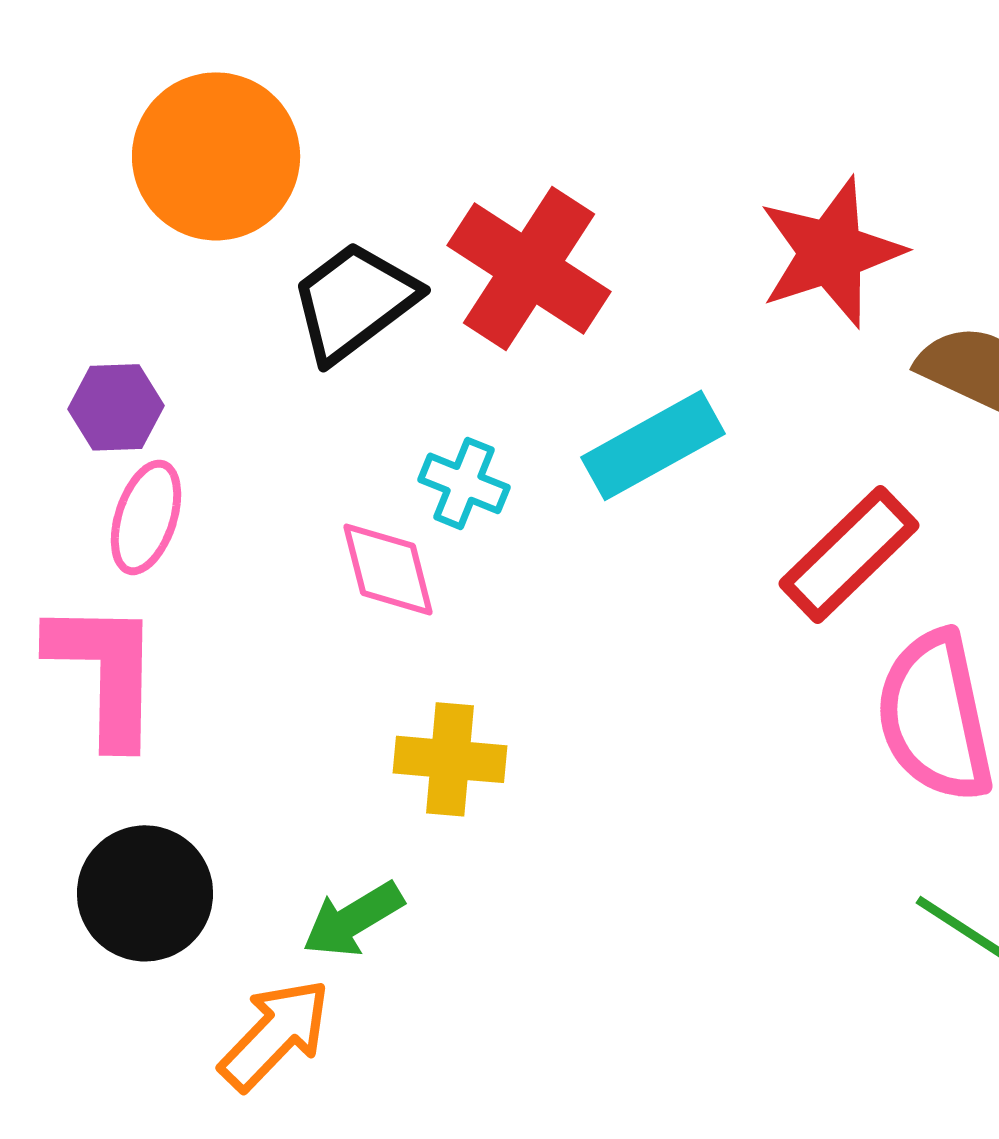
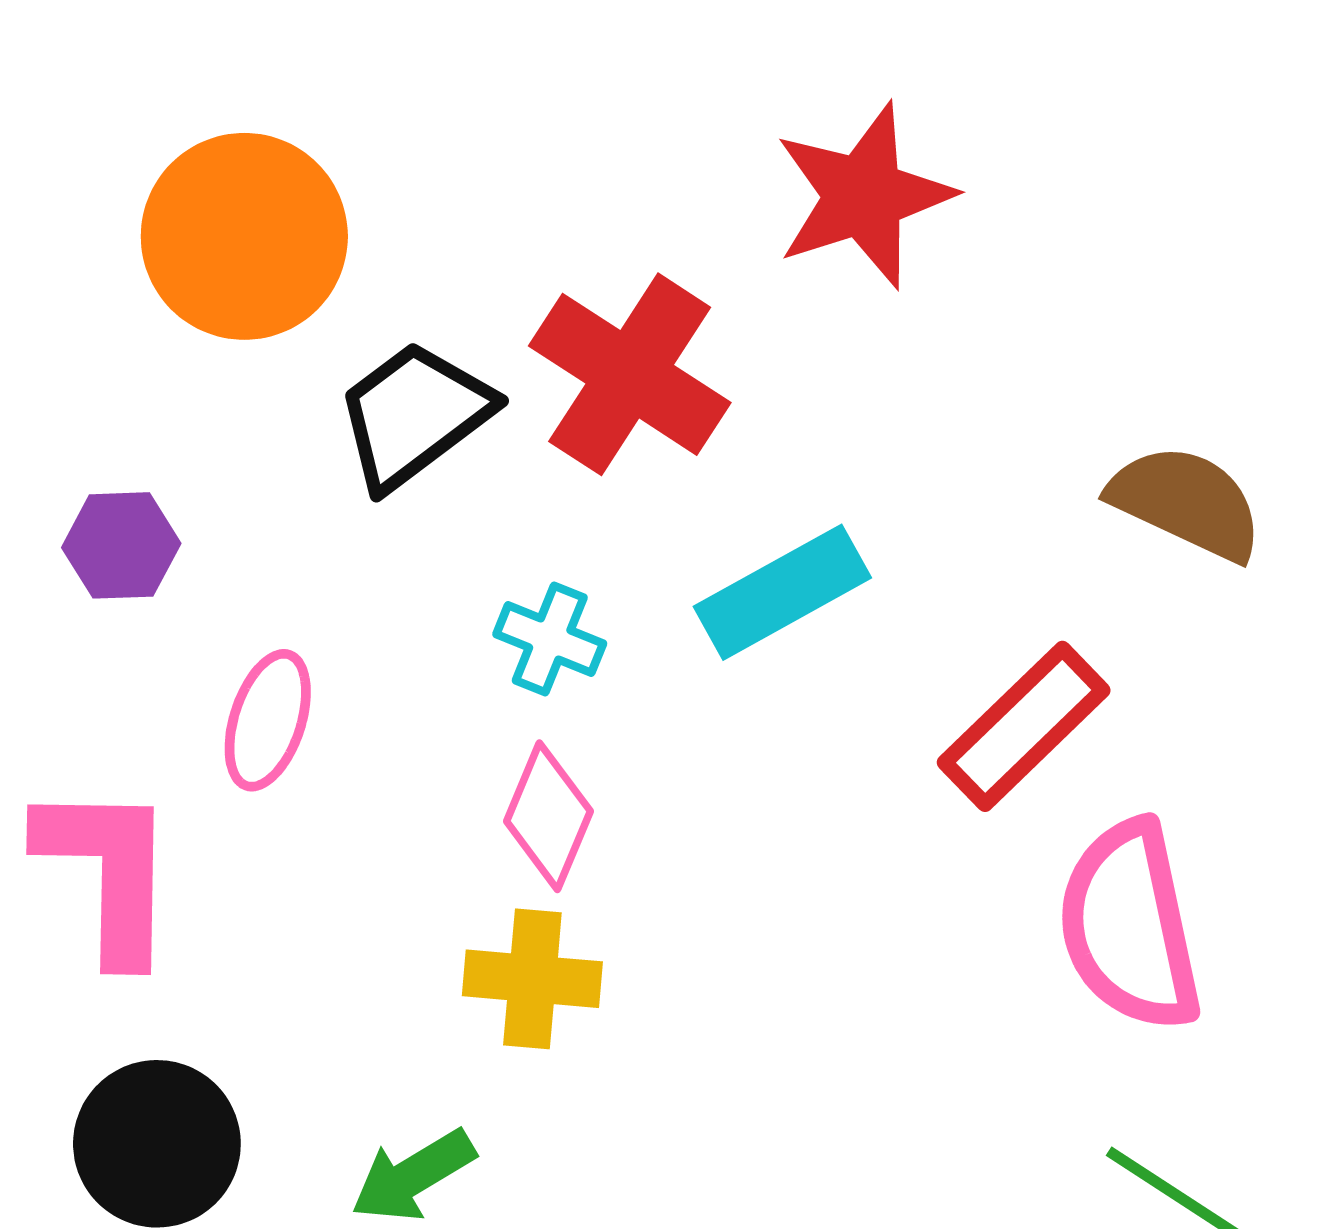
red star: (831, 252) -> (864, 196), moved
pink ellipse: (146, 517) -> (268, 720), moved
pink diamond: (388, 569) -> (548, 816), moved, turned 37

